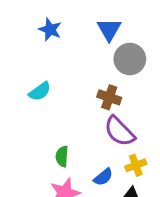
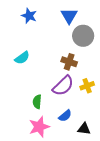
purple semicircle: (119, 131) -> (63, 86), moved, turned -90
yellow cross: (136, 165) -> (87, 86), moved

